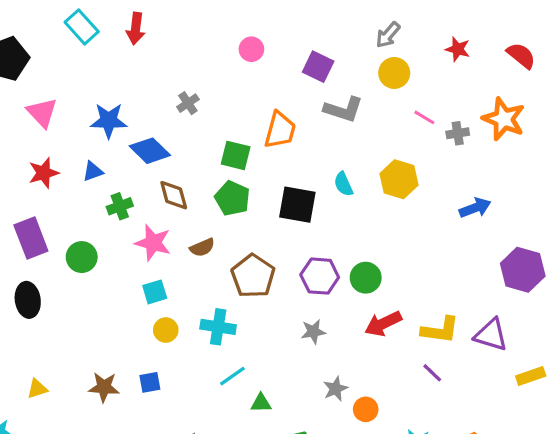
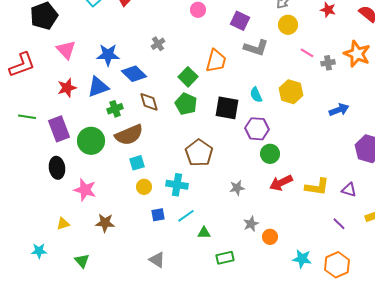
green square: (236, 155) -> (188, 77), turned 30
blue triangle: (93, 171) -> (98, 87), size x1.6
pink star: (153, 243) -> (85, 190), moved
brown semicircle: (202, 248) -> (129, 135), moved, size x1.8
green circle: (82, 257) -> (91, 141), size x1.4
purple hexagon: (320, 276) -> (257, 129), moved
purple triangle: (491, 335) -> (349, 190), size x0.7
purple line: (432, 373) -> (339, 224), moved
blue square: (150, 382) -> (158, 215), moved

